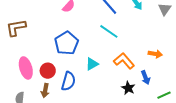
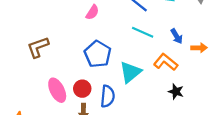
cyan triangle: (92, 64) -> (130, 72), size x1.5
blue arrow: (146, 78) -> (177, 36), moved

